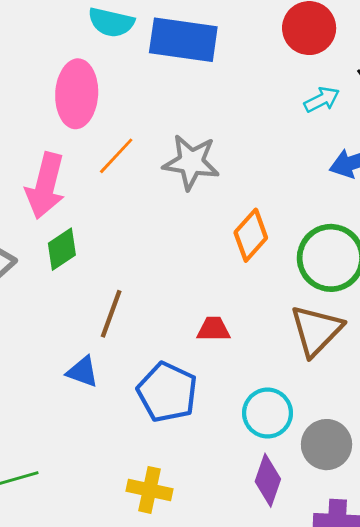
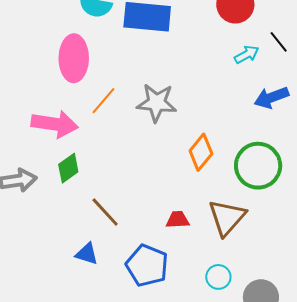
pink arrow: (45, 186) -> (55, 124), turned -93
brown line: (111, 314) -> (105, 212), turned -60
brown triangle: (316, 330) -> (227, 217), moved
cyan circle: (268, 413) -> (218, 277), size x0.7

